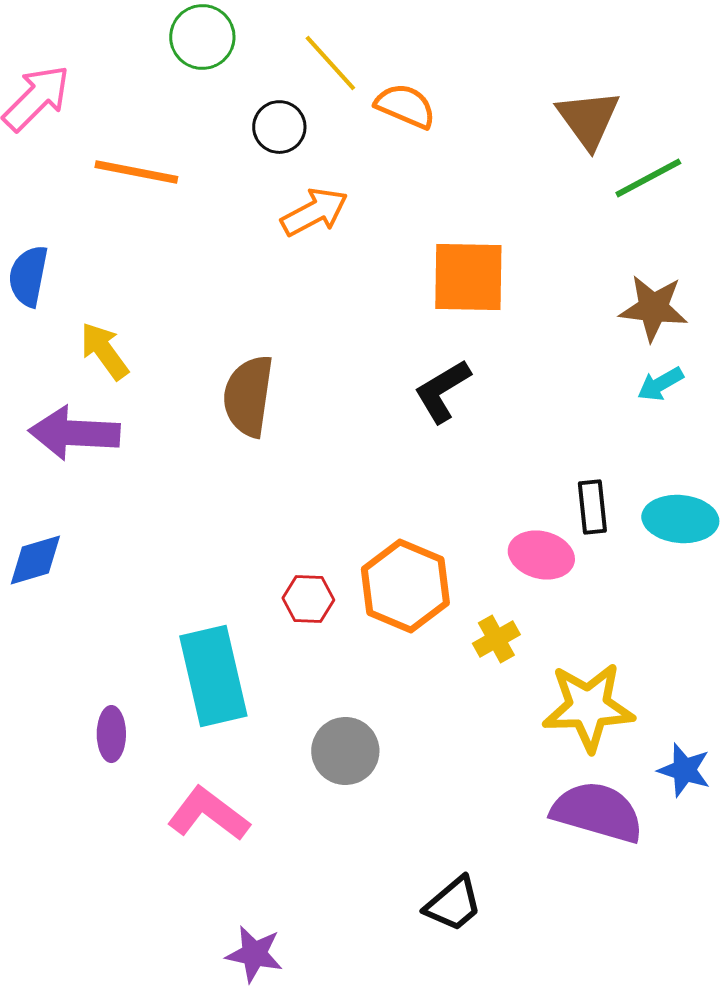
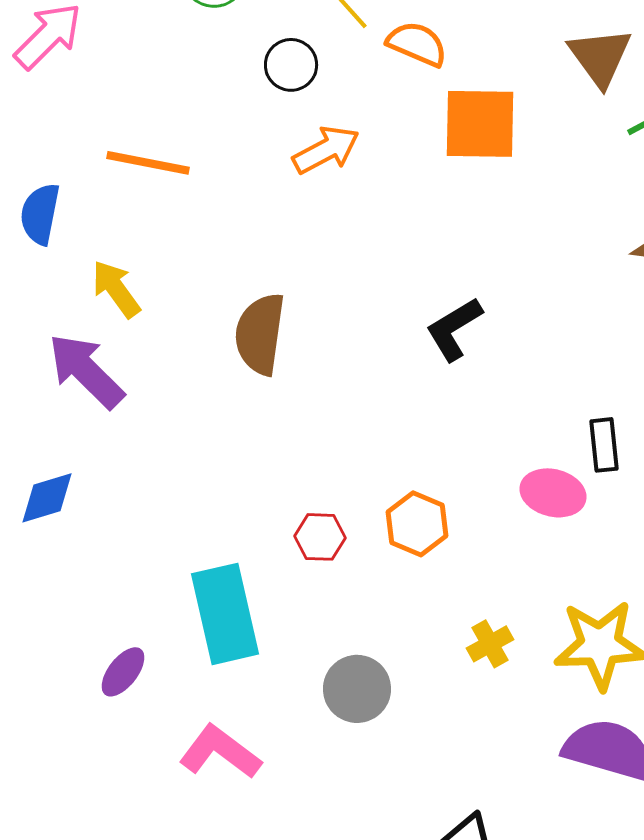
orange line: (136, 172) -> (148, 163), moved
orange square: (468, 277) -> (480, 124), moved
purple arrow: (74, 433) -> (86, 371), turned 42
orange hexagon: (405, 586) -> (417, 524), size x0.7
yellow cross: (496, 639) -> (490, 644), moved
purple ellipse: (111, 734) -> (123, 672), turned 38

